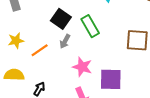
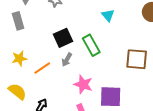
black square: (61, 19) -> (63, 38), turned 30
yellow semicircle: (14, 75) -> (17, 92), turned 36

